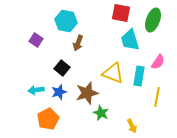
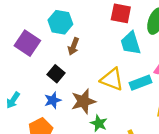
purple square: (36, 40) -> (27, 43), size x1.6
cyan rectangle: (139, 76) -> (141, 83), turned 60
cyan arrow: (36, 90) -> (13, 100), moved, turned -49

